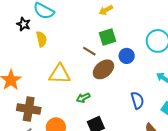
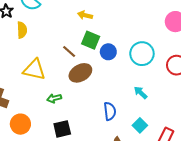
yellow arrow: (106, 10) -> (85, 15), moved, turned 32
green square: (107, 37) -> (91, 40), turned 30
blue circle: (127, 56) -> (108, 52), moved

